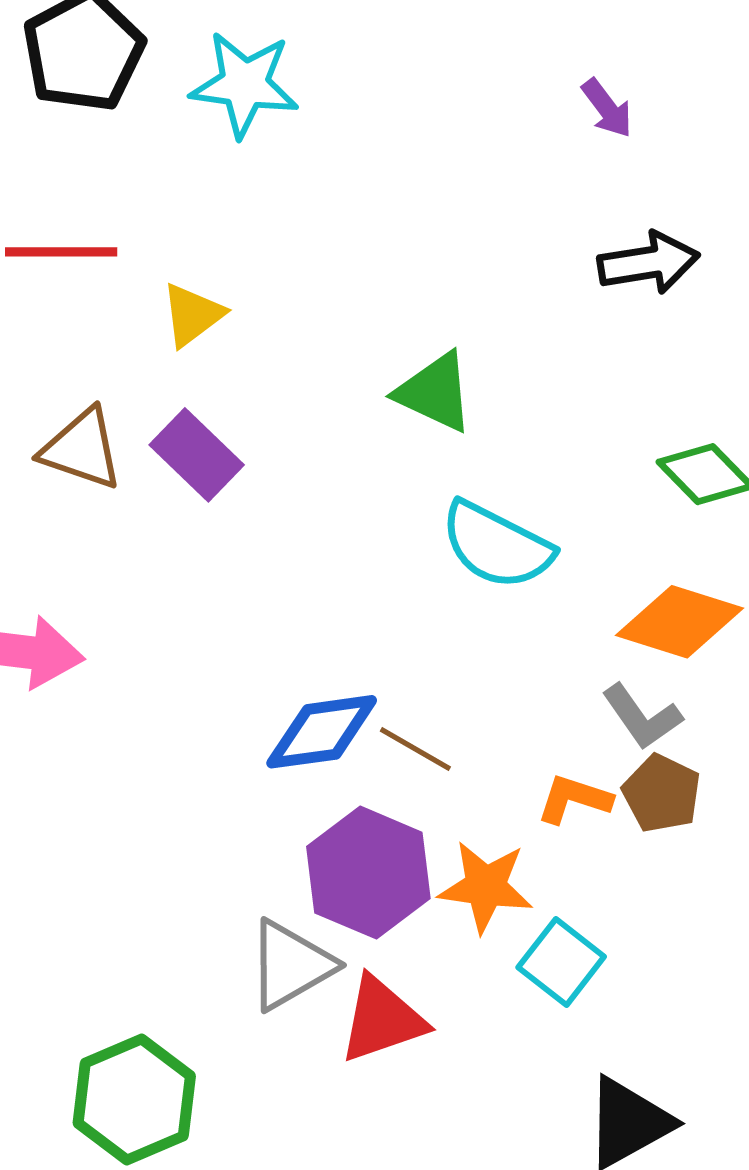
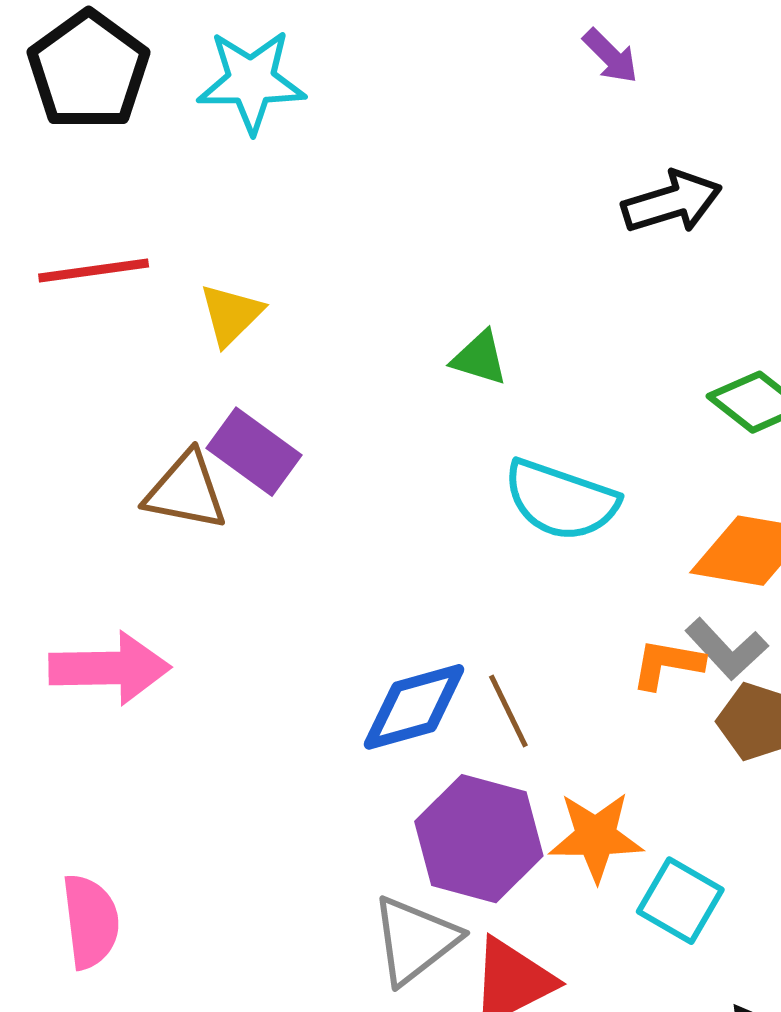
green triangle: (435, 392) -> (480, 358), size x0.7
brown triangle: (82, 449) -> (186, 491), moved
brown line: (415, 749) -> (508, 711), turned 42
orange L-shape: (574, 799) -> (667, 664), moved

